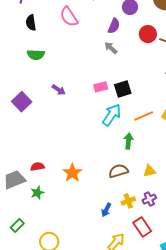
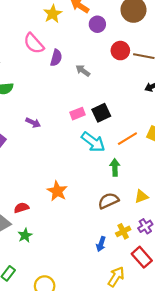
purple semicircle: (114, 26) -> (56, 58), moved
cyan arrow: (112, 115) -> (93, 142), turned 100
orange star: (72, 173) -> (57, 191), moved

